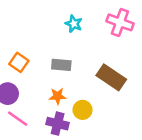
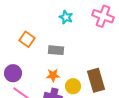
orange square: (19, 62) -> (27, 39), moved
brown rectangle: (111, 77) -> (96, 80), moved, turned 40

